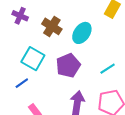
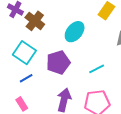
brown cross: (52, 26) -> (35, 21), moved
blue line: (22, 83) -> (26, 78), moved

